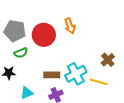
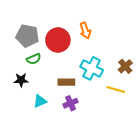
cyan cross: (76, 74) -> (92, 68), moved, turned -35

